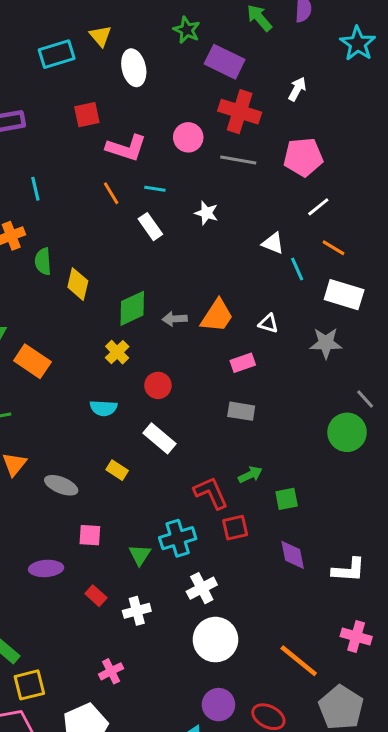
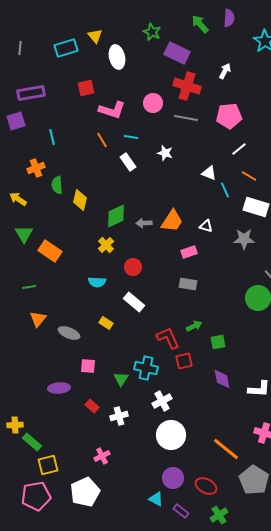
cyan cross: (178, 538) -> (146, 368), turned 30

